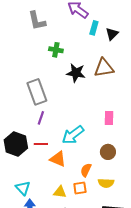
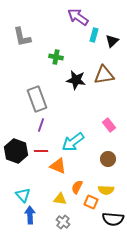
gray L-shape: (37, 21) -> (22, 37), moved
pink rectangle: (109, 118) -> (109, 125), turned -40
orange semicircle: (86, 170) -> (77, 187), moved
orange square: (80, 188) -> (91, 202), moved, turned 32

